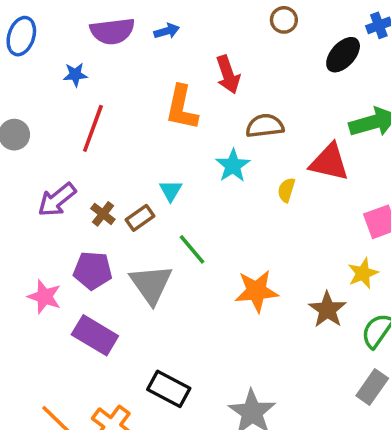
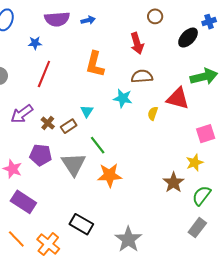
red arrow: (228, 75) -> (137, 43), moved
cyan star: (233, 166) -> (123, 98), turned -30
orange star: (257, 291) -> (110, 175), moved
purple rectangle: (95, 335) -> (23, 202), moved

